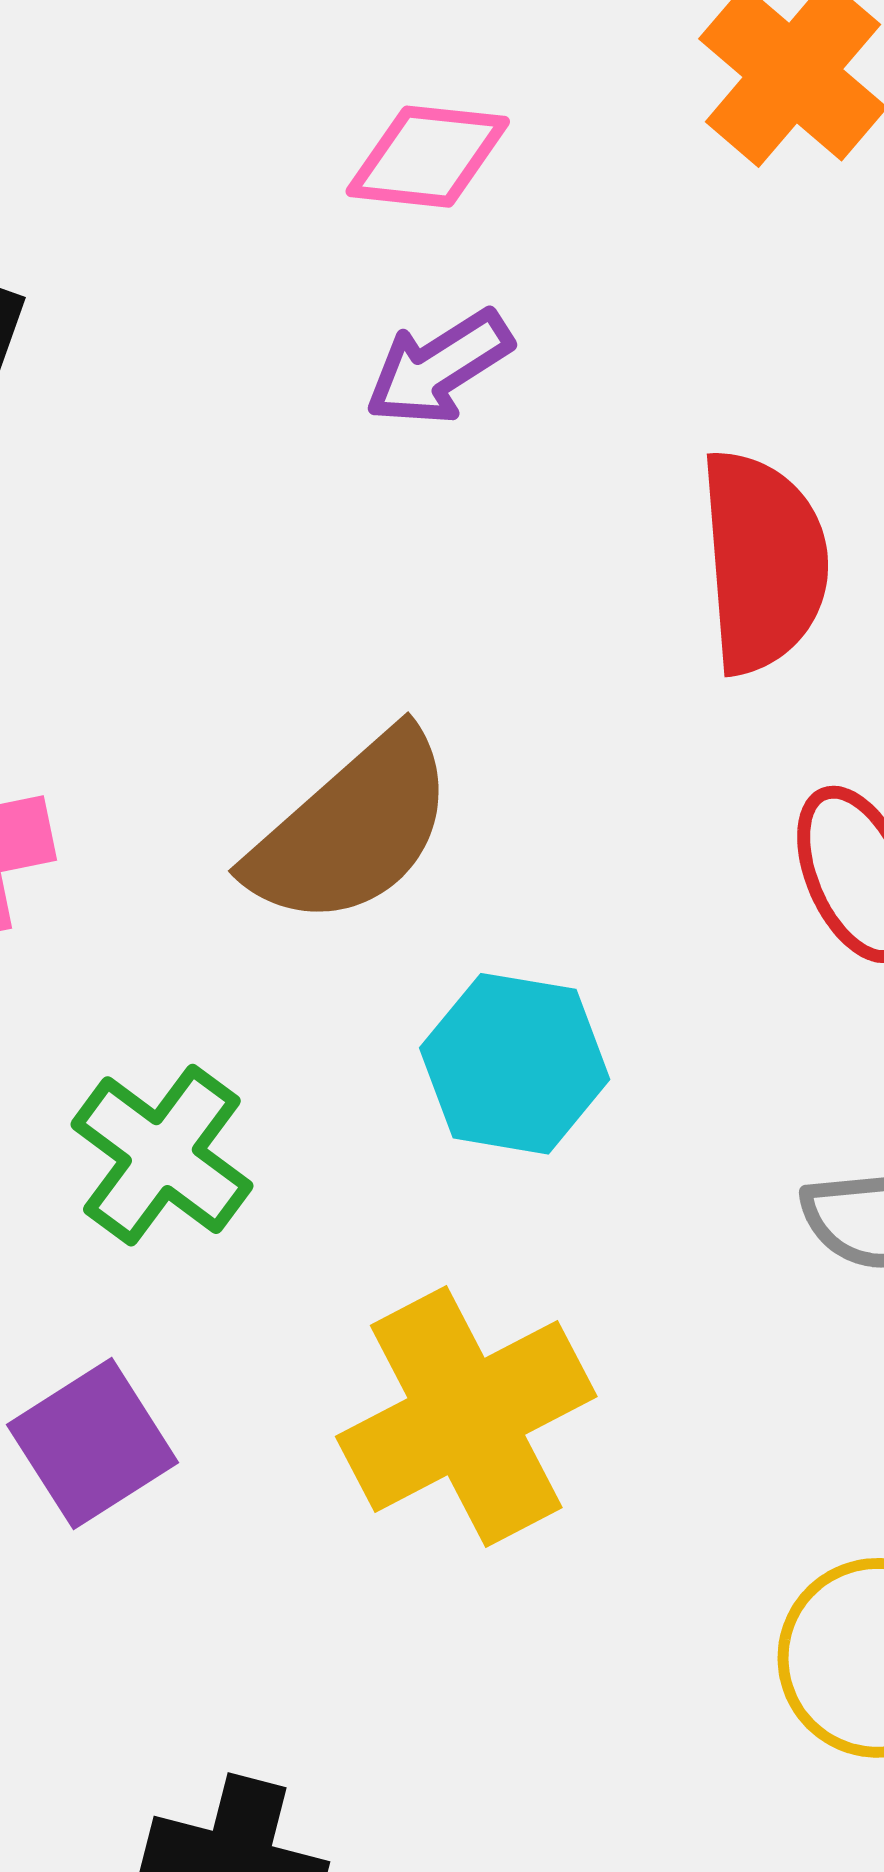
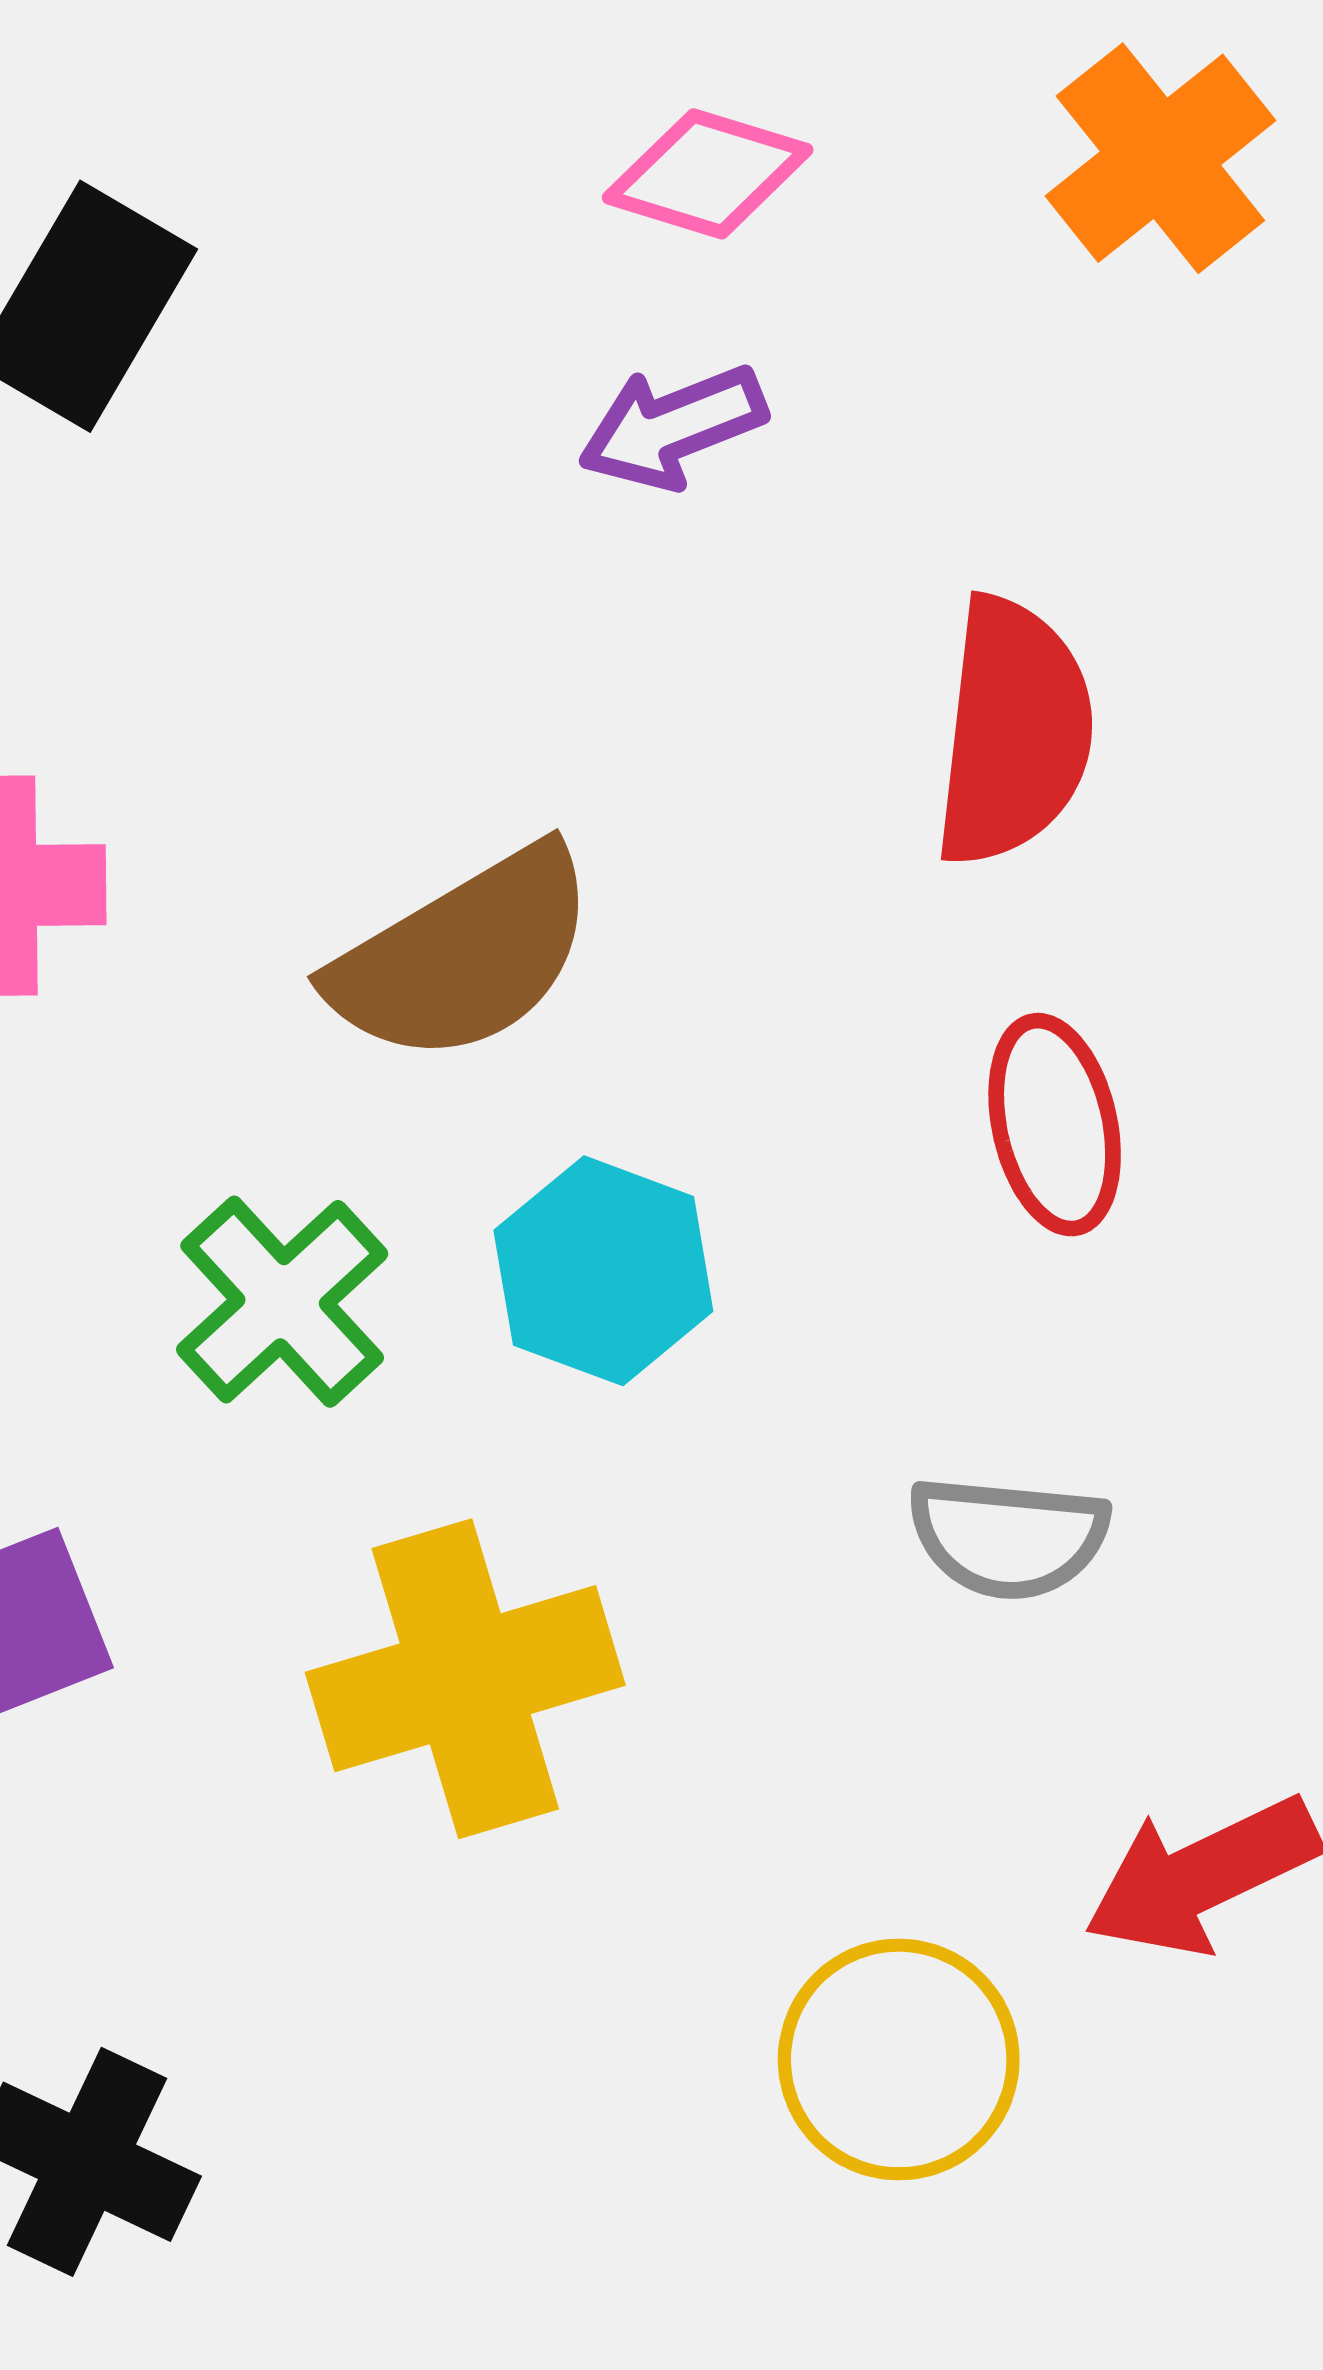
green cross: (162, 1155) -> (282, 1302), moved

